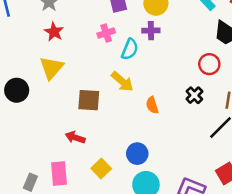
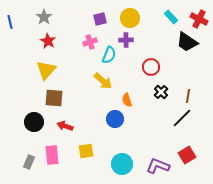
red circle: (209, 64) -> (151, 67), moved
black circle: (17, 90) -> (34, 122), moved
brown square: (89, 100) -> (54, 98), moved
blue circle: (137, 154) -> (115, 119), moved
yellow square: (101, 169) -> (86, 151), turned 35

